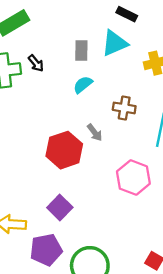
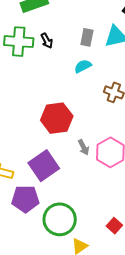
gray arrow: (95, 132) -> (84, 147), moved
purple square: (60, 207) -> (44, 166), size x1.4

